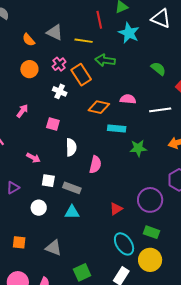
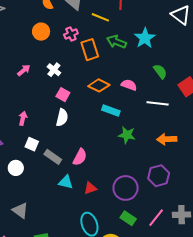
cyan star: (129, 33) -> (145, 38), moved
green semicircle: (158, 69) -> (160, 71), moved
white cross: (60, 91) -> (54, 70), moved
pink square: (53, 124) -> (63, 95), moved
pink arrow: (33, 158) -> (23, 118), turned -120
pink semicircle: (95, 165) -> (80, 157), moved
cyan triangle: (72, 212) -> (66, 182), moved
green rectangle: (151, 232) -> (128, 218), moved

